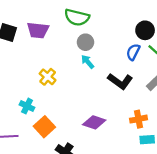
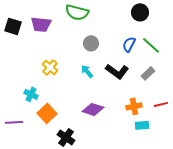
black circle: (145, 30) -> (140, 12), moved
gray circle: (85, 42) -> (91, 43), moved
cyan arrow: (88, 62) -> (87, 71), moved

